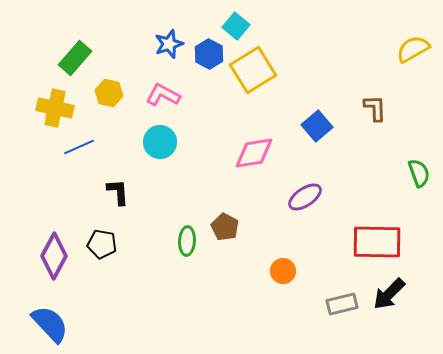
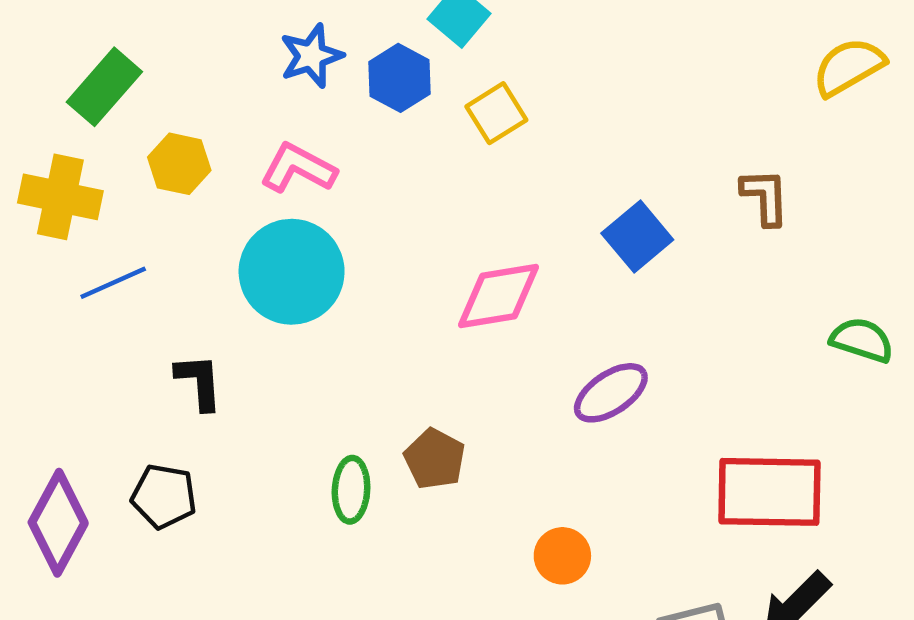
yellow square: (253, 70) -> (496, 113), size x0.6
cyan circle: (160, 142) -> (292, 272), size x1.4
green semicircle: (419, 173) -> (862, 340), turned -52

